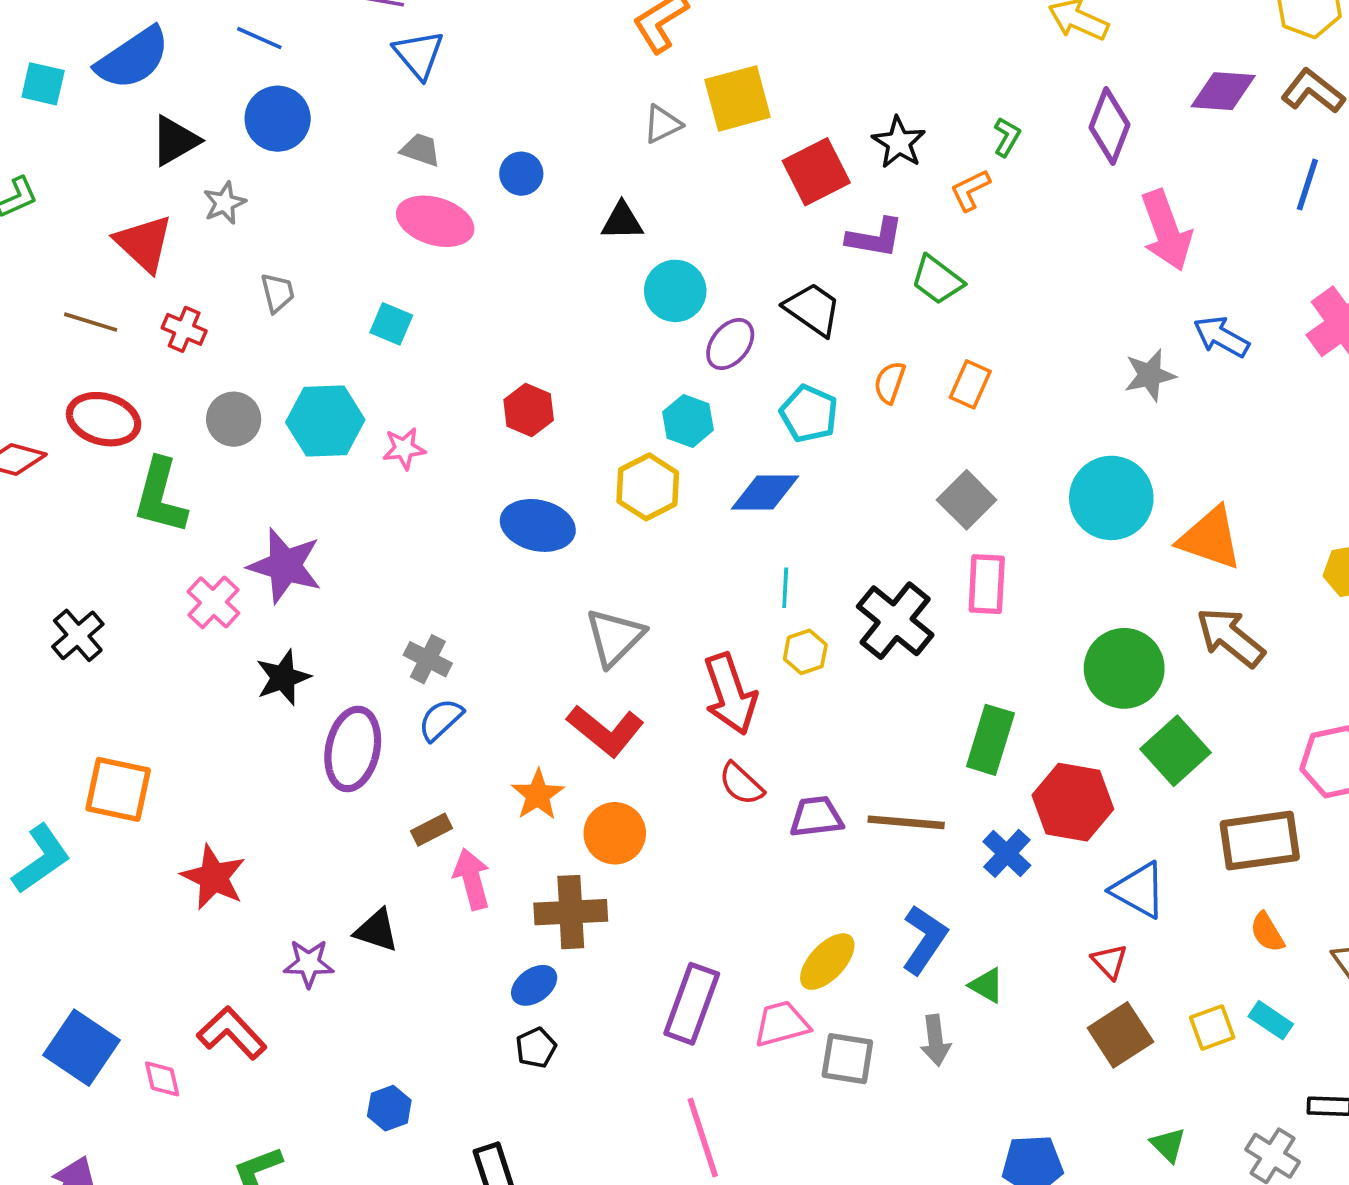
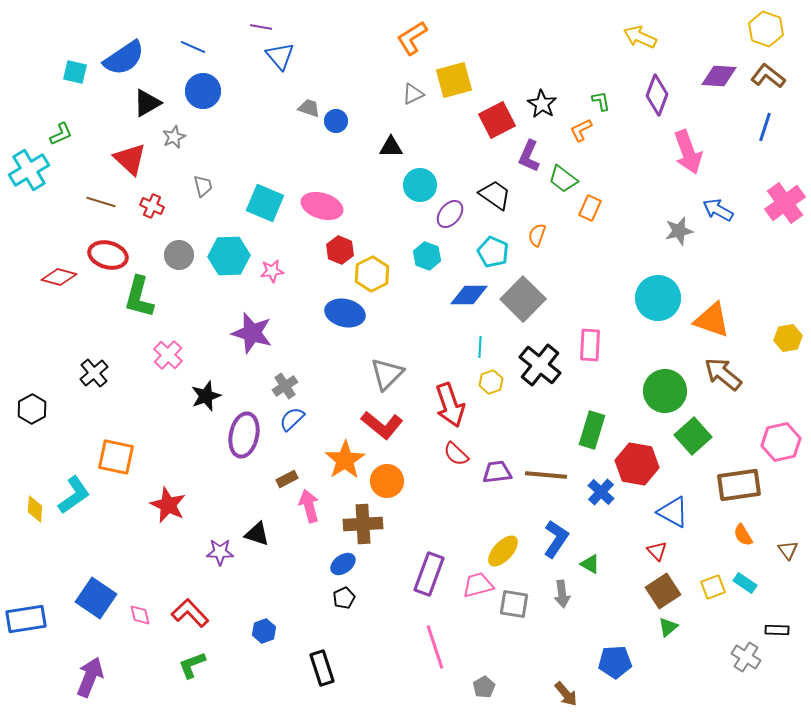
green L-shape: (1007, 137) -> (601, 101), turned -40
gray trapezoid: (421, 150) -> (309, 108), moved
pink ellipse: (435, 221) -> (322, 206), moved
purple L-shape: (875, 238) -> (529, 156), turned 104
cyan square: (391, 324) -> (265, 203), size x1.6
orange rectangle: (970, 384) -> (590, 208), moved
yellow hexagon: (648, 487) -> (372, 274), moved
gray square: (967, 500) -> (523, 299), moved, size x1.4
purple star: (285, 566) -> (252, 333), moved
gray cross: (428, 659) -> (285, 386), turned 30
orange star: (538, 795) -> (345, 460), size x1.4
red L-shape: (232, 1033) -> (190, 613), moved
green triangle: (1168, 1145) -> (668, 627), moved, turned 35

